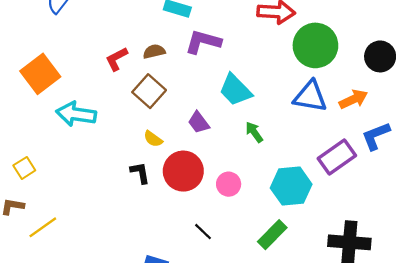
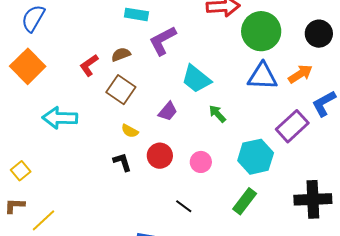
purple L-shape: (203, 42) -> (163, 41), turned -36
orange square: (40, 74) -> (28, 66), moved
purple trapezoid: (199, 122) -> (168, 111), turned -95
red circle: (183, 171) -> (160, 156), size x0.7

